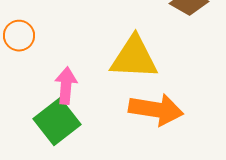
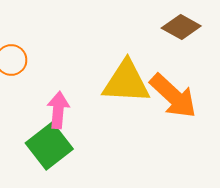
orange arrow: (156, 110) -> (173, 96), moved, turned 34

